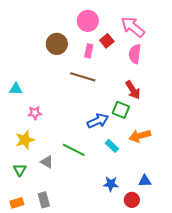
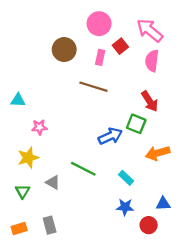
cyan rectangle: (112, 146) -> (126, 178), moved

